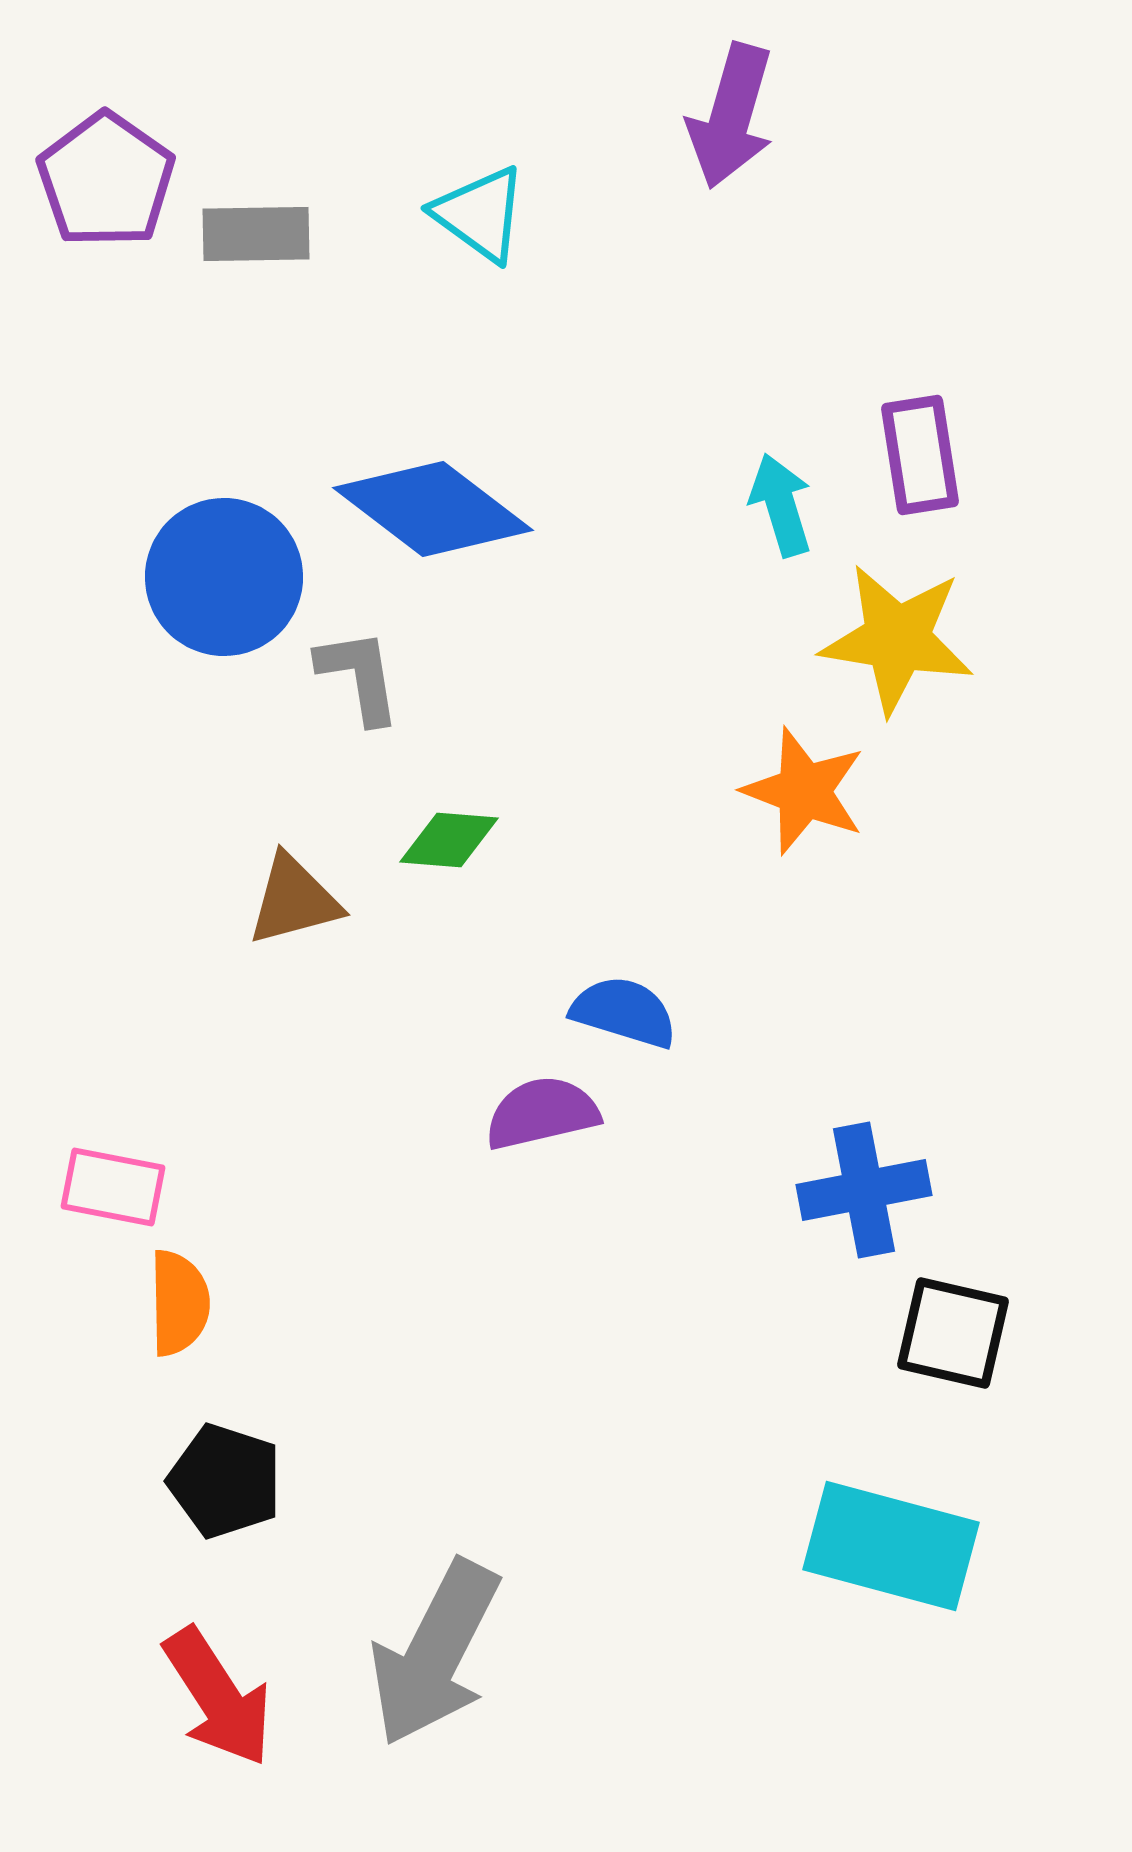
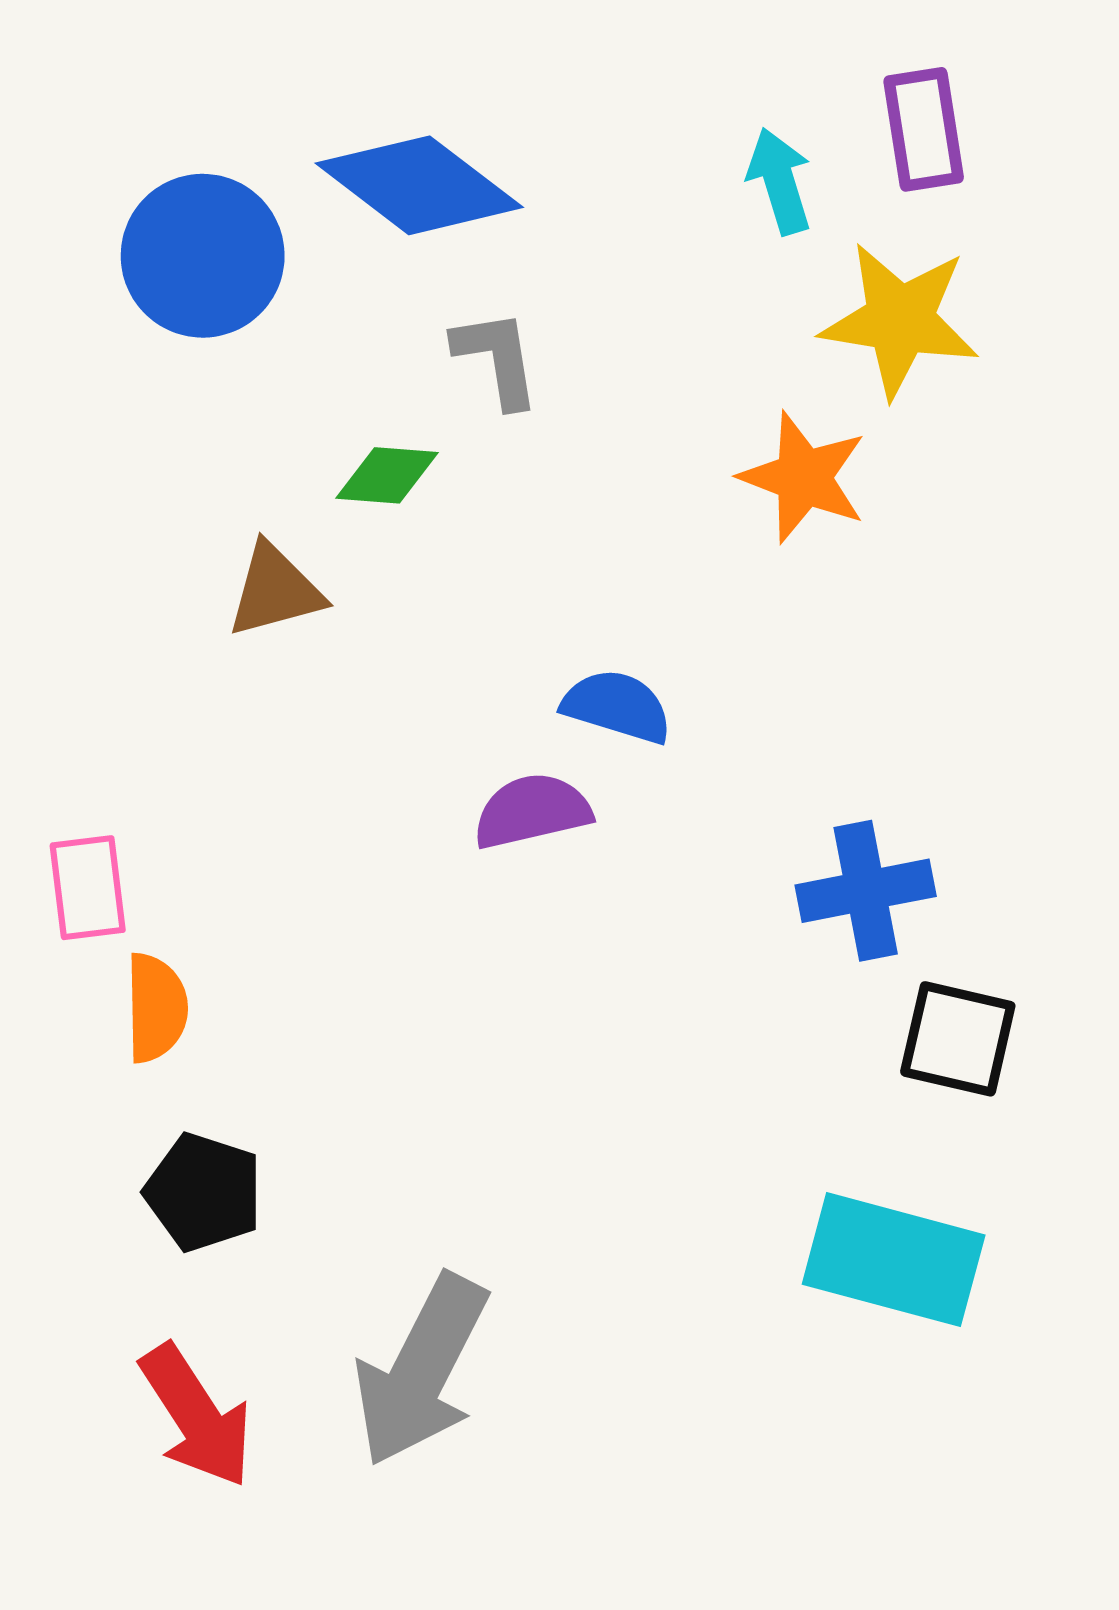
gray L-shape: (359, 676) -> (497, 358), moved
green diamond: (449, 840) -> (387, 475), moved
pink rectangle: (113, 1187) -> (88, 888), turned 72

